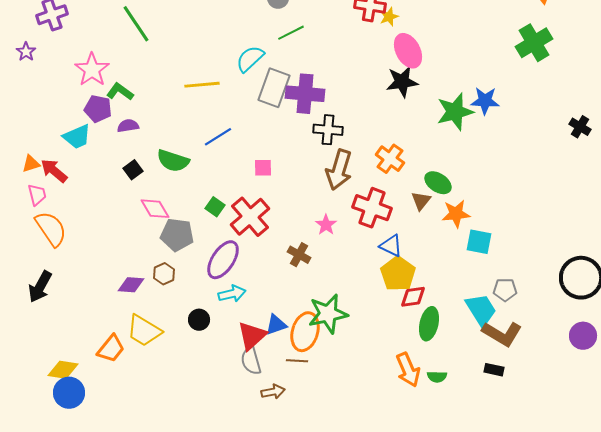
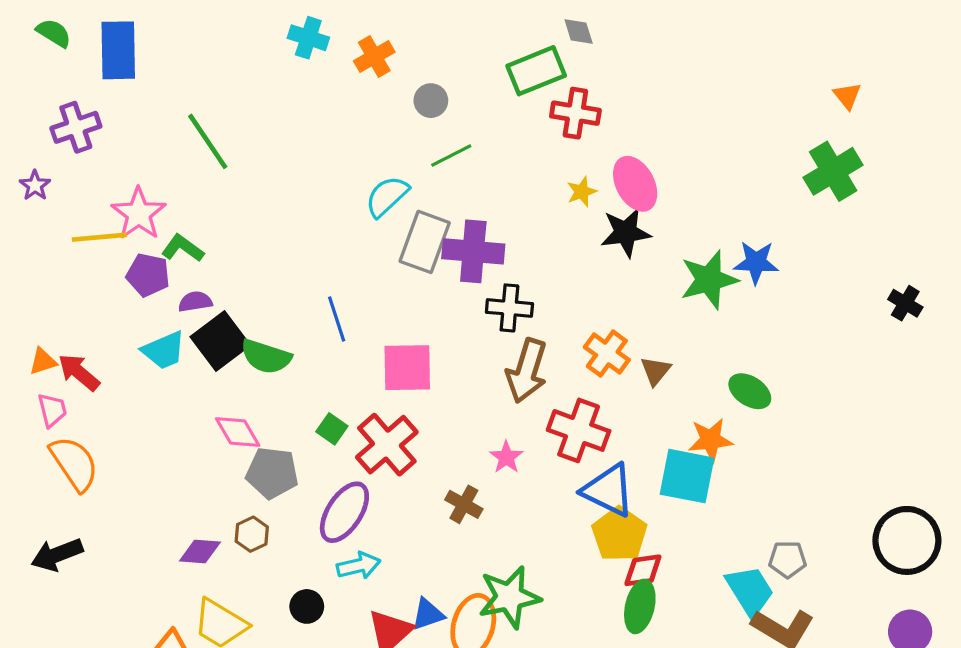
yellow star: (389, 17) -> (582, 192), moved
yellow line: (202, 85) -> (99, 237), moved
cyan trapezoid: (77, 137) -> (164, 350), moved
blue line: (218, 137) -> (337, 319), turned -76
pink square: (263, 168) -> (407, 368), size x1.8
black square: (133, 170) -> (220, 341), moved, size x1.8
green ellipse: (438, 183) -> (750, 391), moved
brown triangle: (421, 201) -> (656, 371), moved
cyan square: (479, 242) -> (687, 476), moved, size x1.4
blue triangle: (391, 246) -> (608, 490), size x1.5
black arrow: (40, 287) -> (57, 555), turned 40
green ellipse: (429, 324) -> (640, 606), moved

